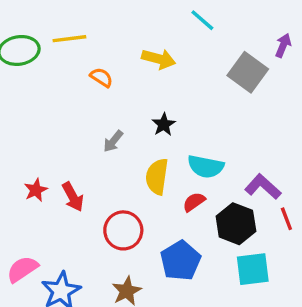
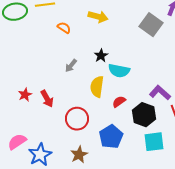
cyan semicircle: (206, 167) -> (119, 71), moved

